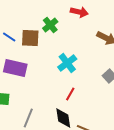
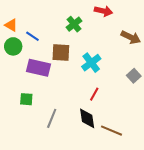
brown square: (30, 38) -> (61, 53), moved

